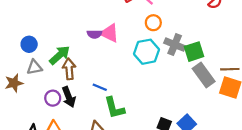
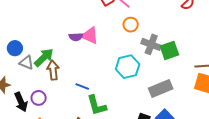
cyan hexagon: (147, 52) -> (128, 67), moved
gray triangle: (34, 67) -> (26, 62), moved, turned 35
gray rectangle: (204, 75) -> (161, 88), moved, turned -75
black arrow: (69, 97) -> (21, 102), moved

